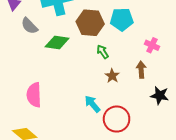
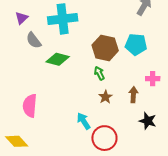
cyan pentagon: (122, 19) -> (136, 44), moved
brown hexagon: (90, 23) -> (105, 48), moved
pink cross: (152, 45) -> (153, 79), moved, turned -32

